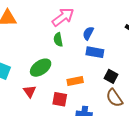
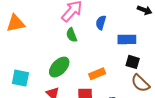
blue rectangle: (95, 52) -> (127, 39), moved

